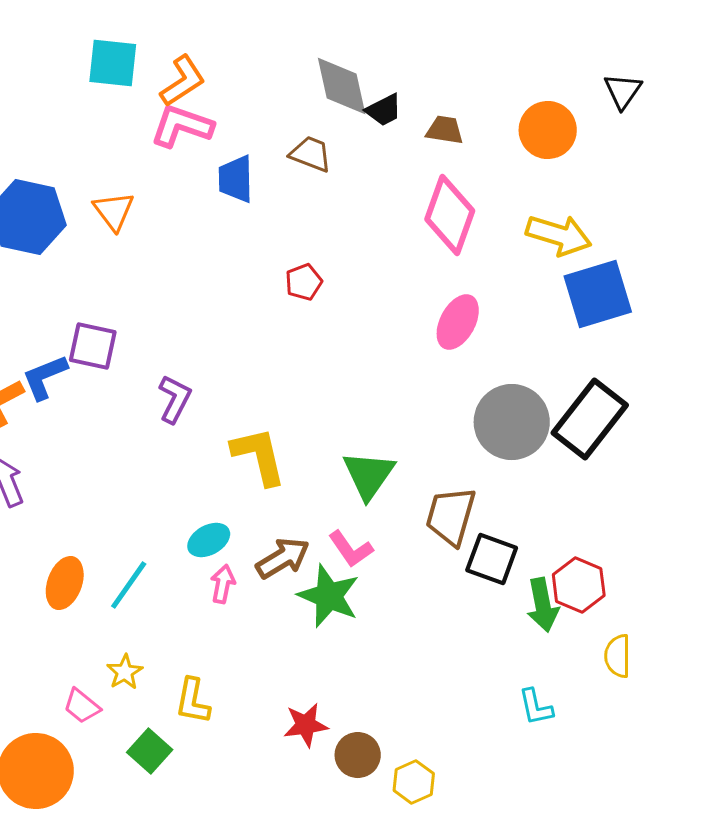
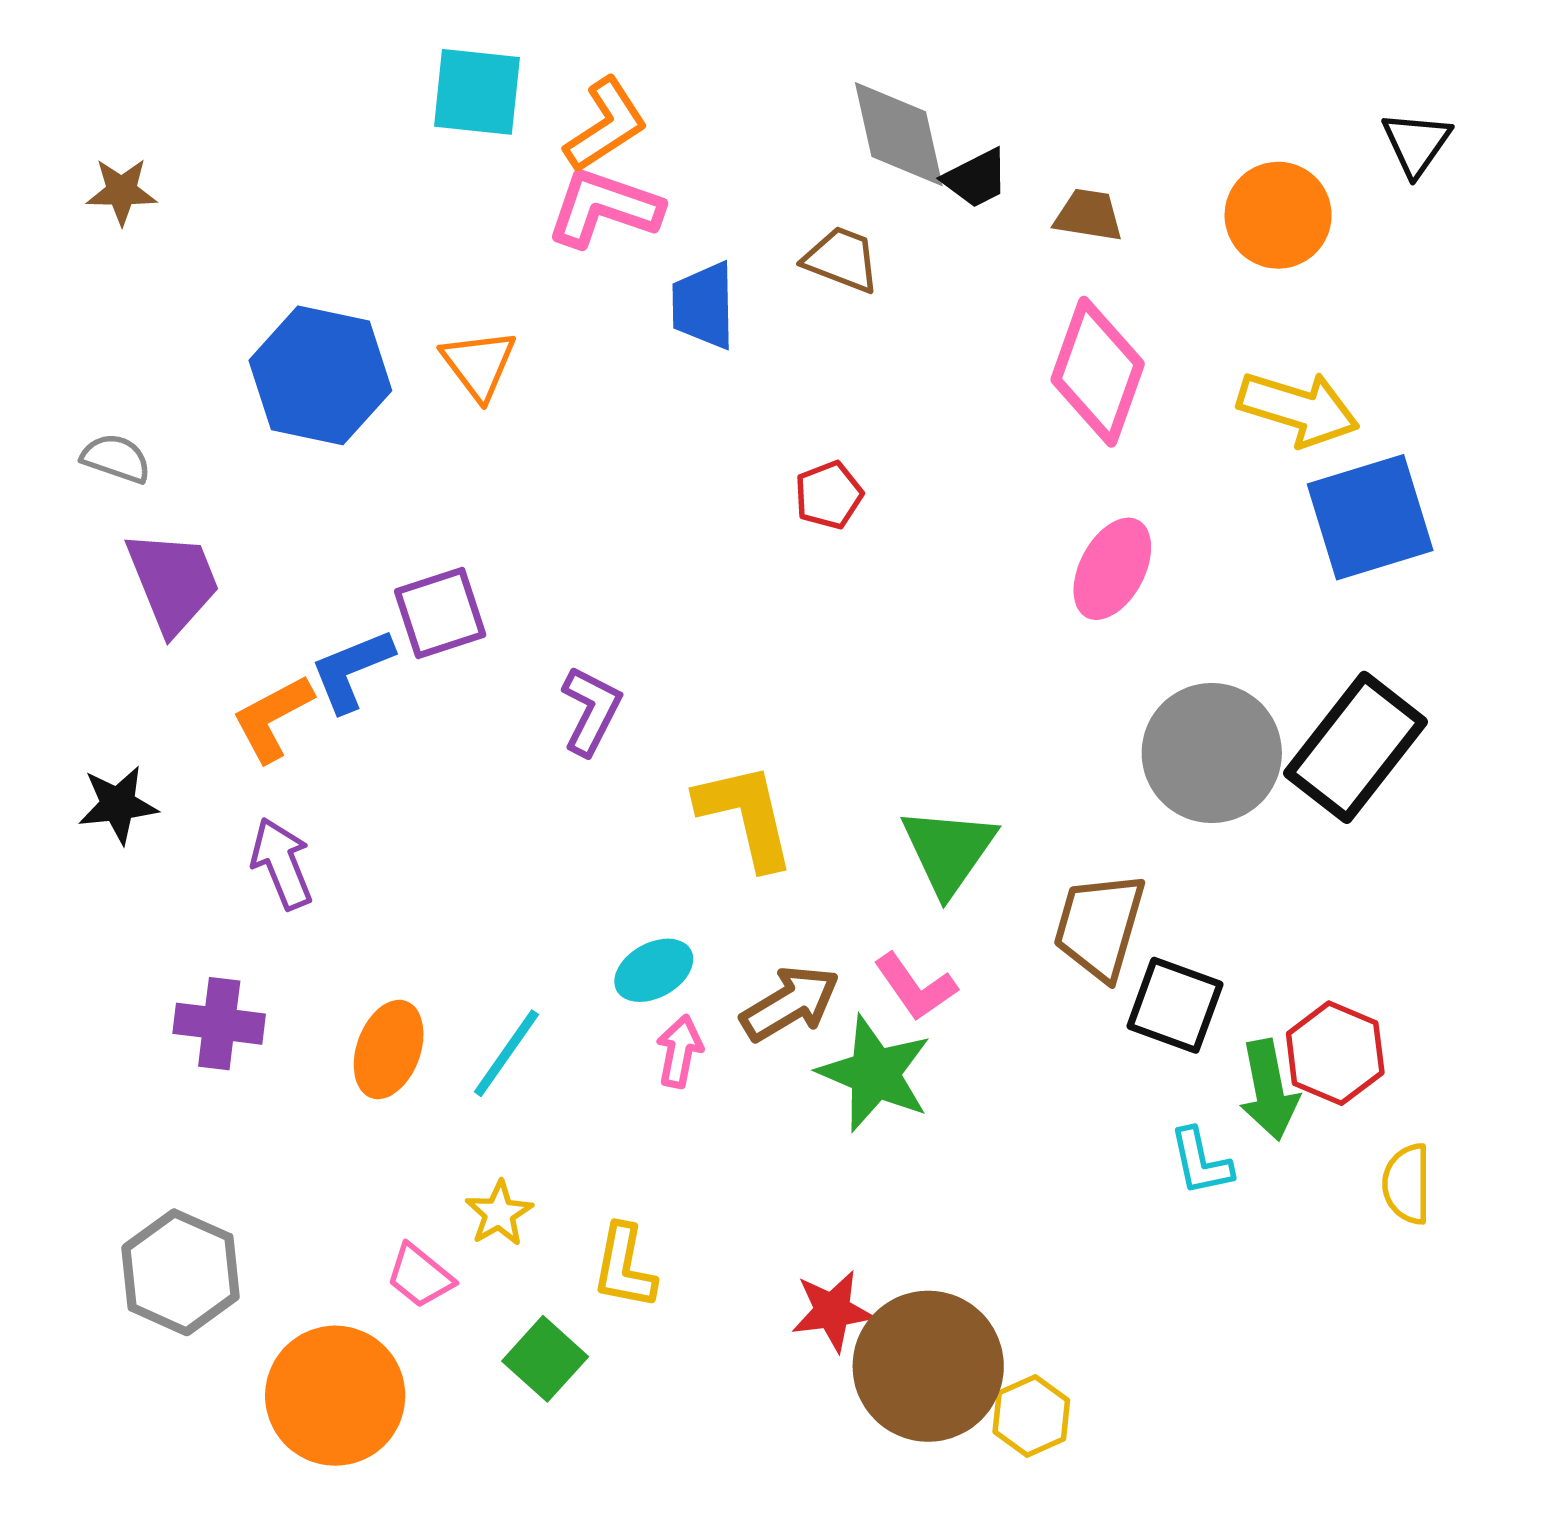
purple square: (93, 346) -> (440, 613), turned -30
cyan L-shape: (536, 707) -> (1201, 1162), moved
brown circle: (358, 755) -> (928, 1366), size x1.8

